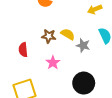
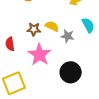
pink star: (53, 63) -> (39, 55), size x1.6

